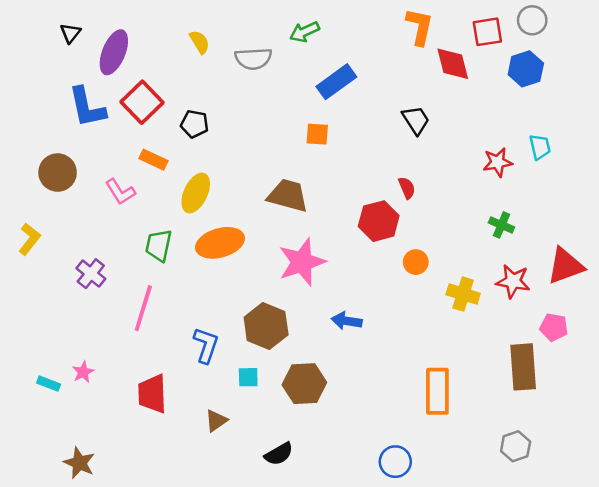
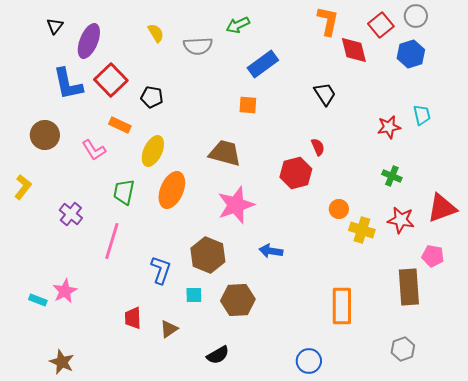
red square: (487, 32) -> (381, 25), turned -30
orange ellipse: (220, 243) -> (172, 190), turned -51
orange circle: (416, 262) -> (339, 209), moved
pink star: (83, 372) -> (65, 291), size x1.4
red trapezoid: (152, 394) -> (133, 318), moved, size x0.7

